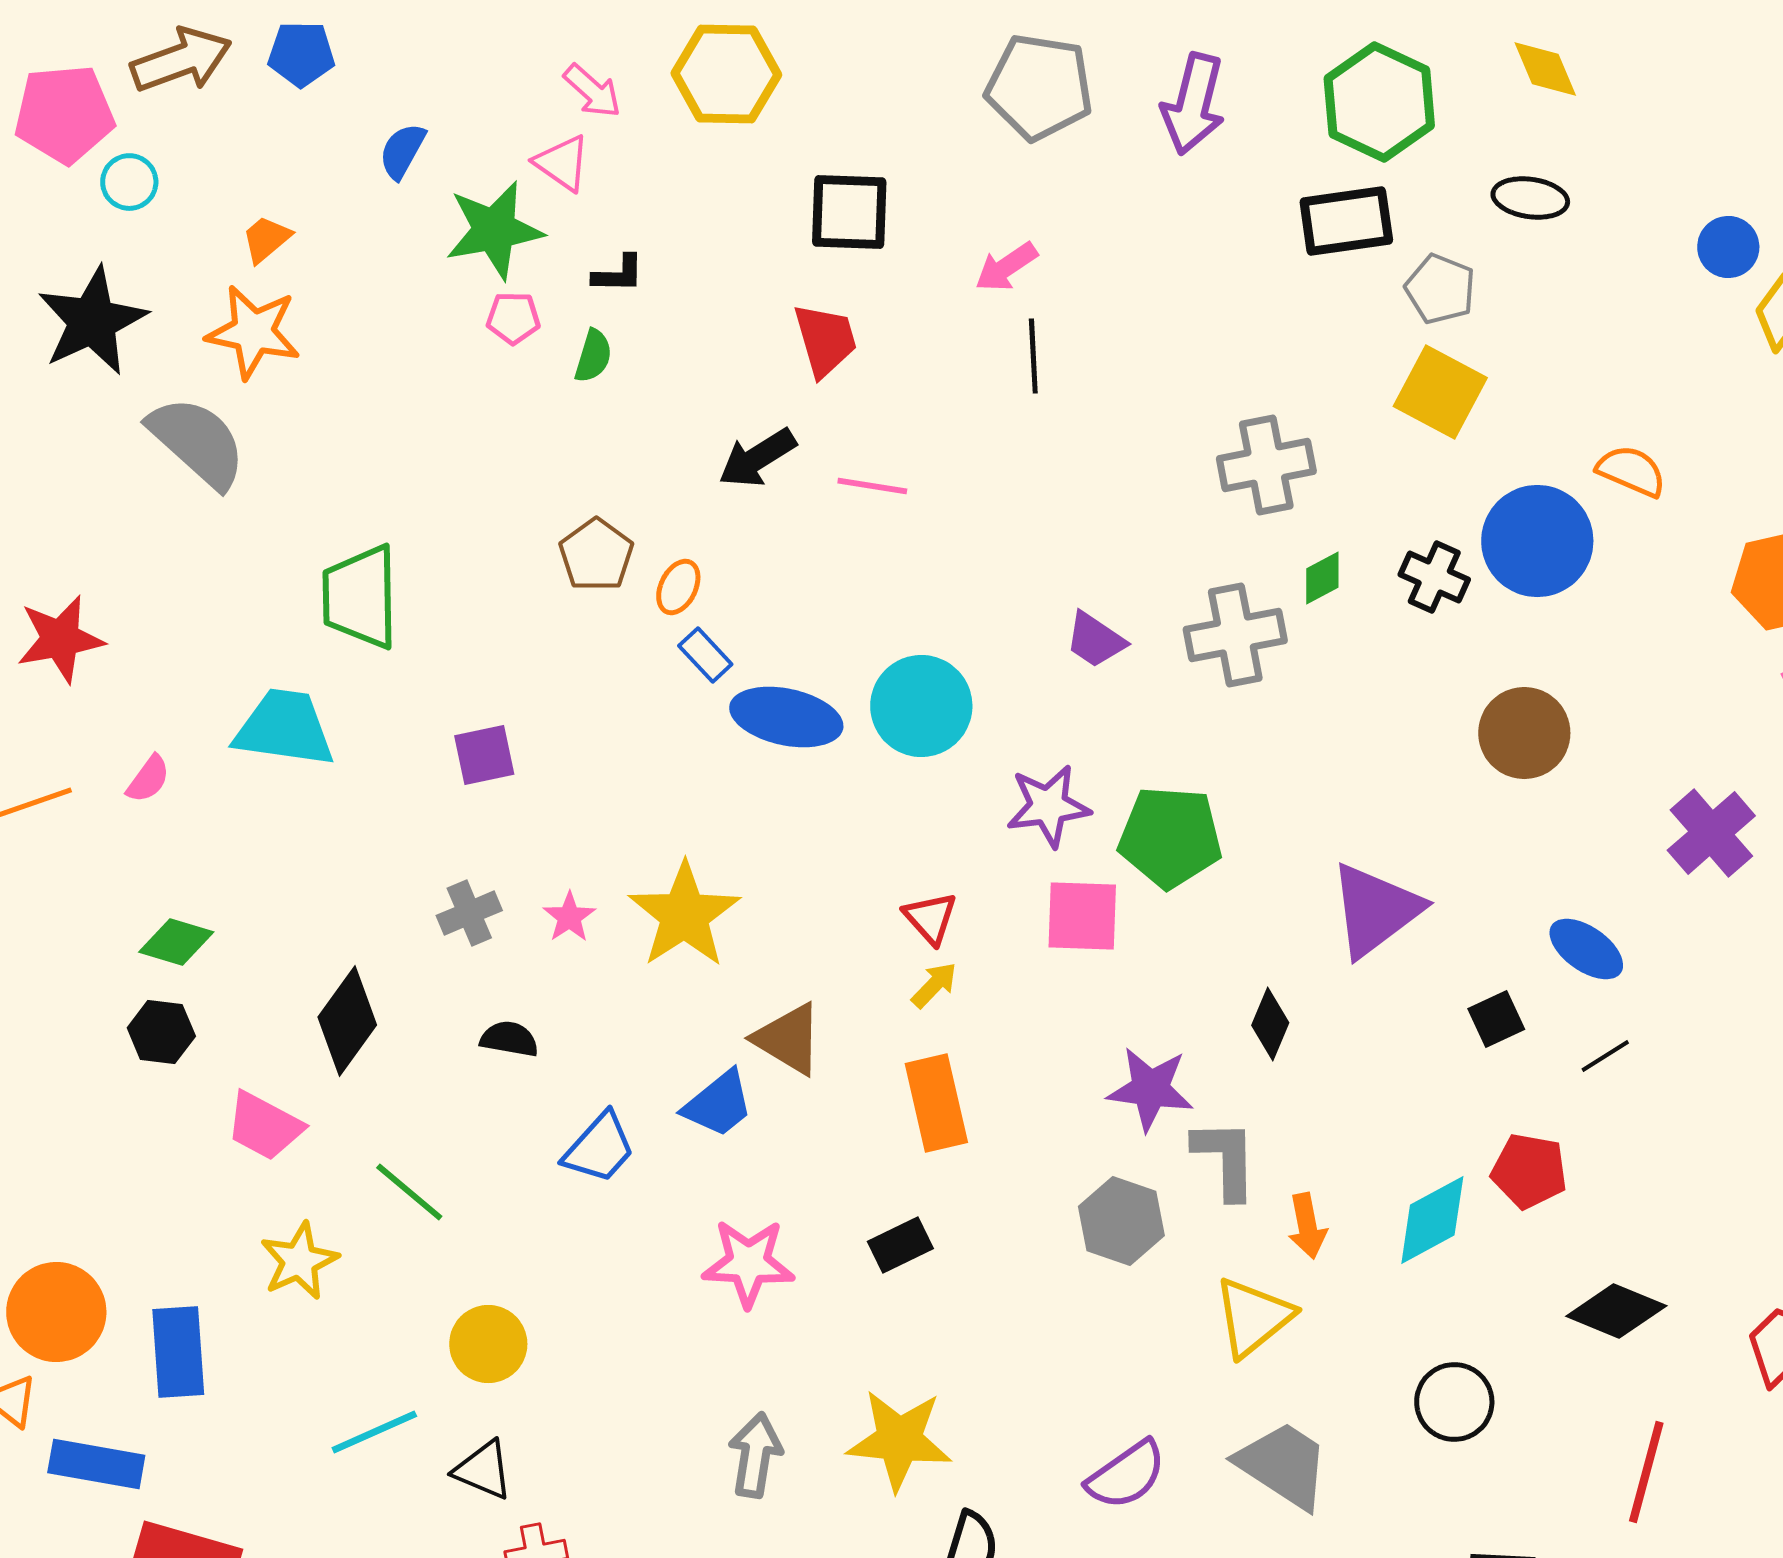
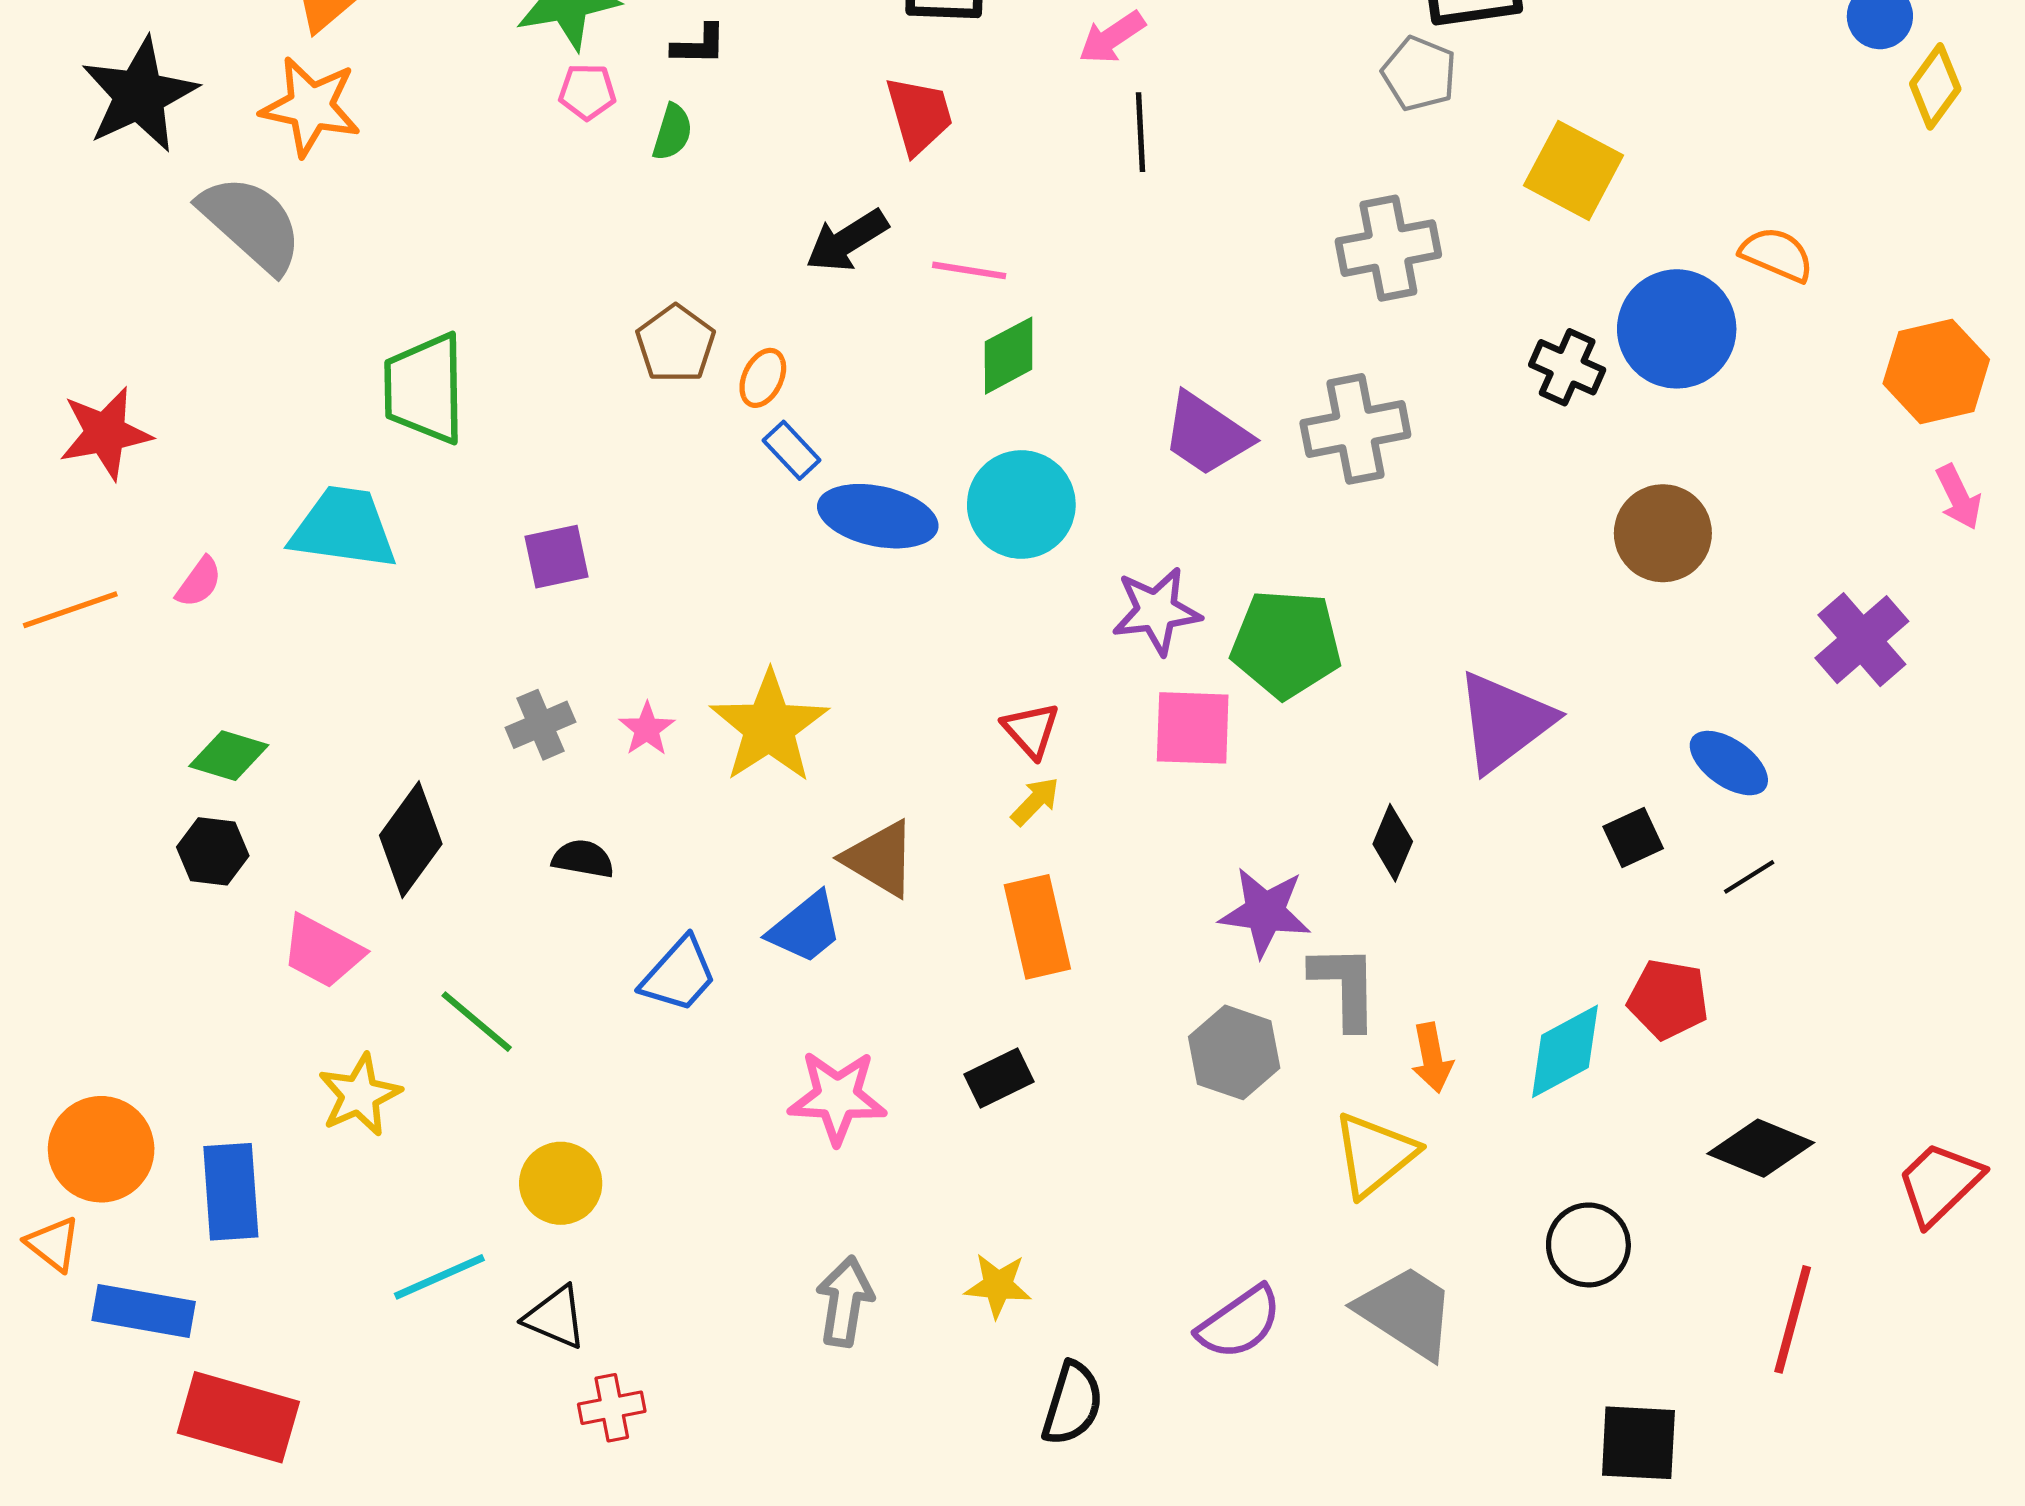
gray pentagon: (1440, 289) -> (1419, 74), moved
green diamond: (1322, 578) -> (1009, 356), moved, size x1.4
purple trapezoid: (1095, 640) -> (1206, 434), size x1.4
yellow star: (899, 1440) -> (998, 1285), size x0.6

